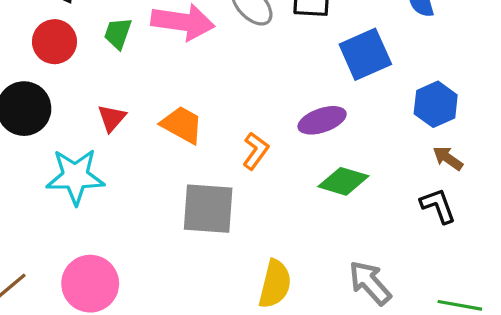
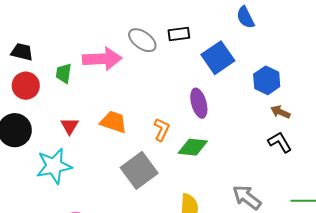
purple ellipse: (322, 120) -> (199, 103), turned -76
green diamond: (343, 181) -> (193, 147), moved
gray square: (208, 209) -> (139, 170), turned -30

